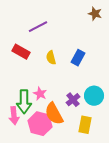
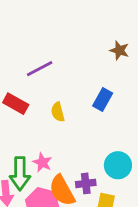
blue rectangle: (78, 58) -> (103, 99), moved
purple cross: (73, 100) -> (86, 183), moved, turned 32

